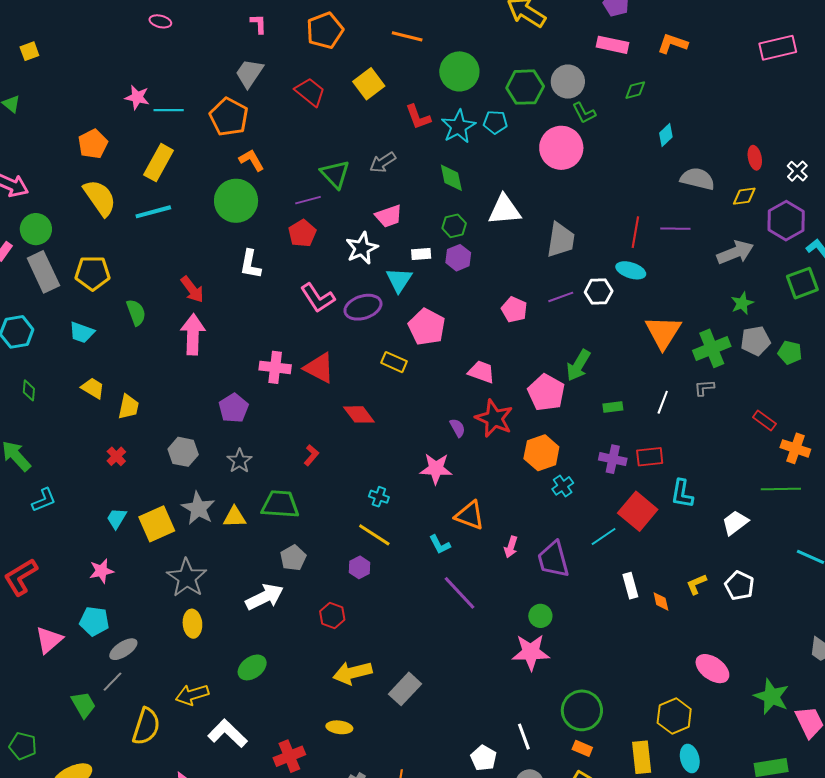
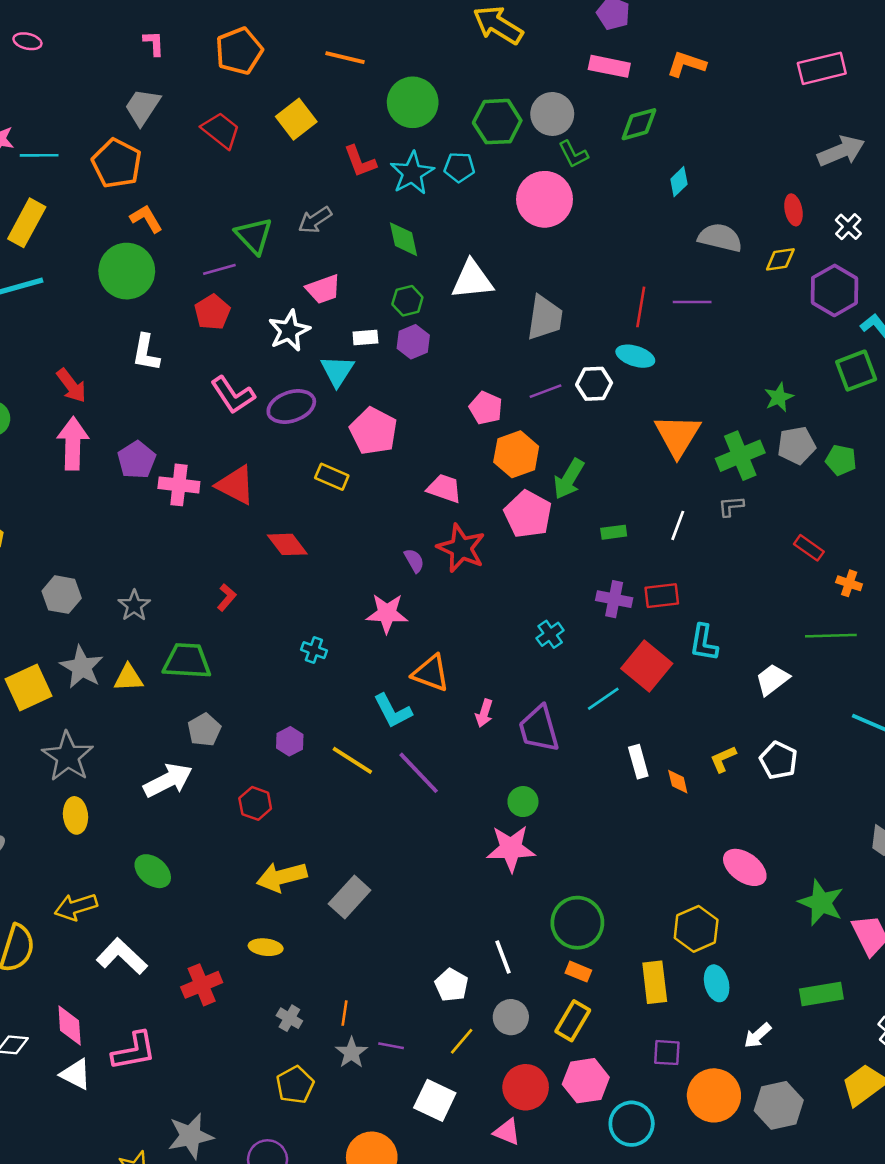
green diamond: (635, 90) -> (639, 124), size x1.4
gray arrow: (735, 252) -> (841, 151), moved
purple pentagon: (234, 408) -> (137, 460), moved
orange cross: (795, 448) -> (849, 583), size x0.7
orange hexagon: (541, 453) -> (516, 454), moved
yellow line: (374, 535) -> (352, 760), moved
cyan L-shape: (440, 545) -> (393, 711), size x1.4
green ellipse: (252, 667) -> (153, 871), turned 76

